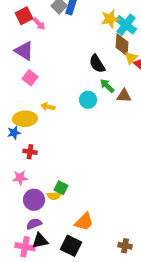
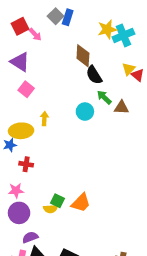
cyan cross: (126, 25) -> (123, 35), turned 30
brown diamond: (122, 45) -> (83, 56), moved
yellow arrow: (48, 107) -> (44, 119), turned 80
purple circle: (34, 200) -> (19, 213), moved
orange trapezoid: (84, 222) -> (81, 203), moved

